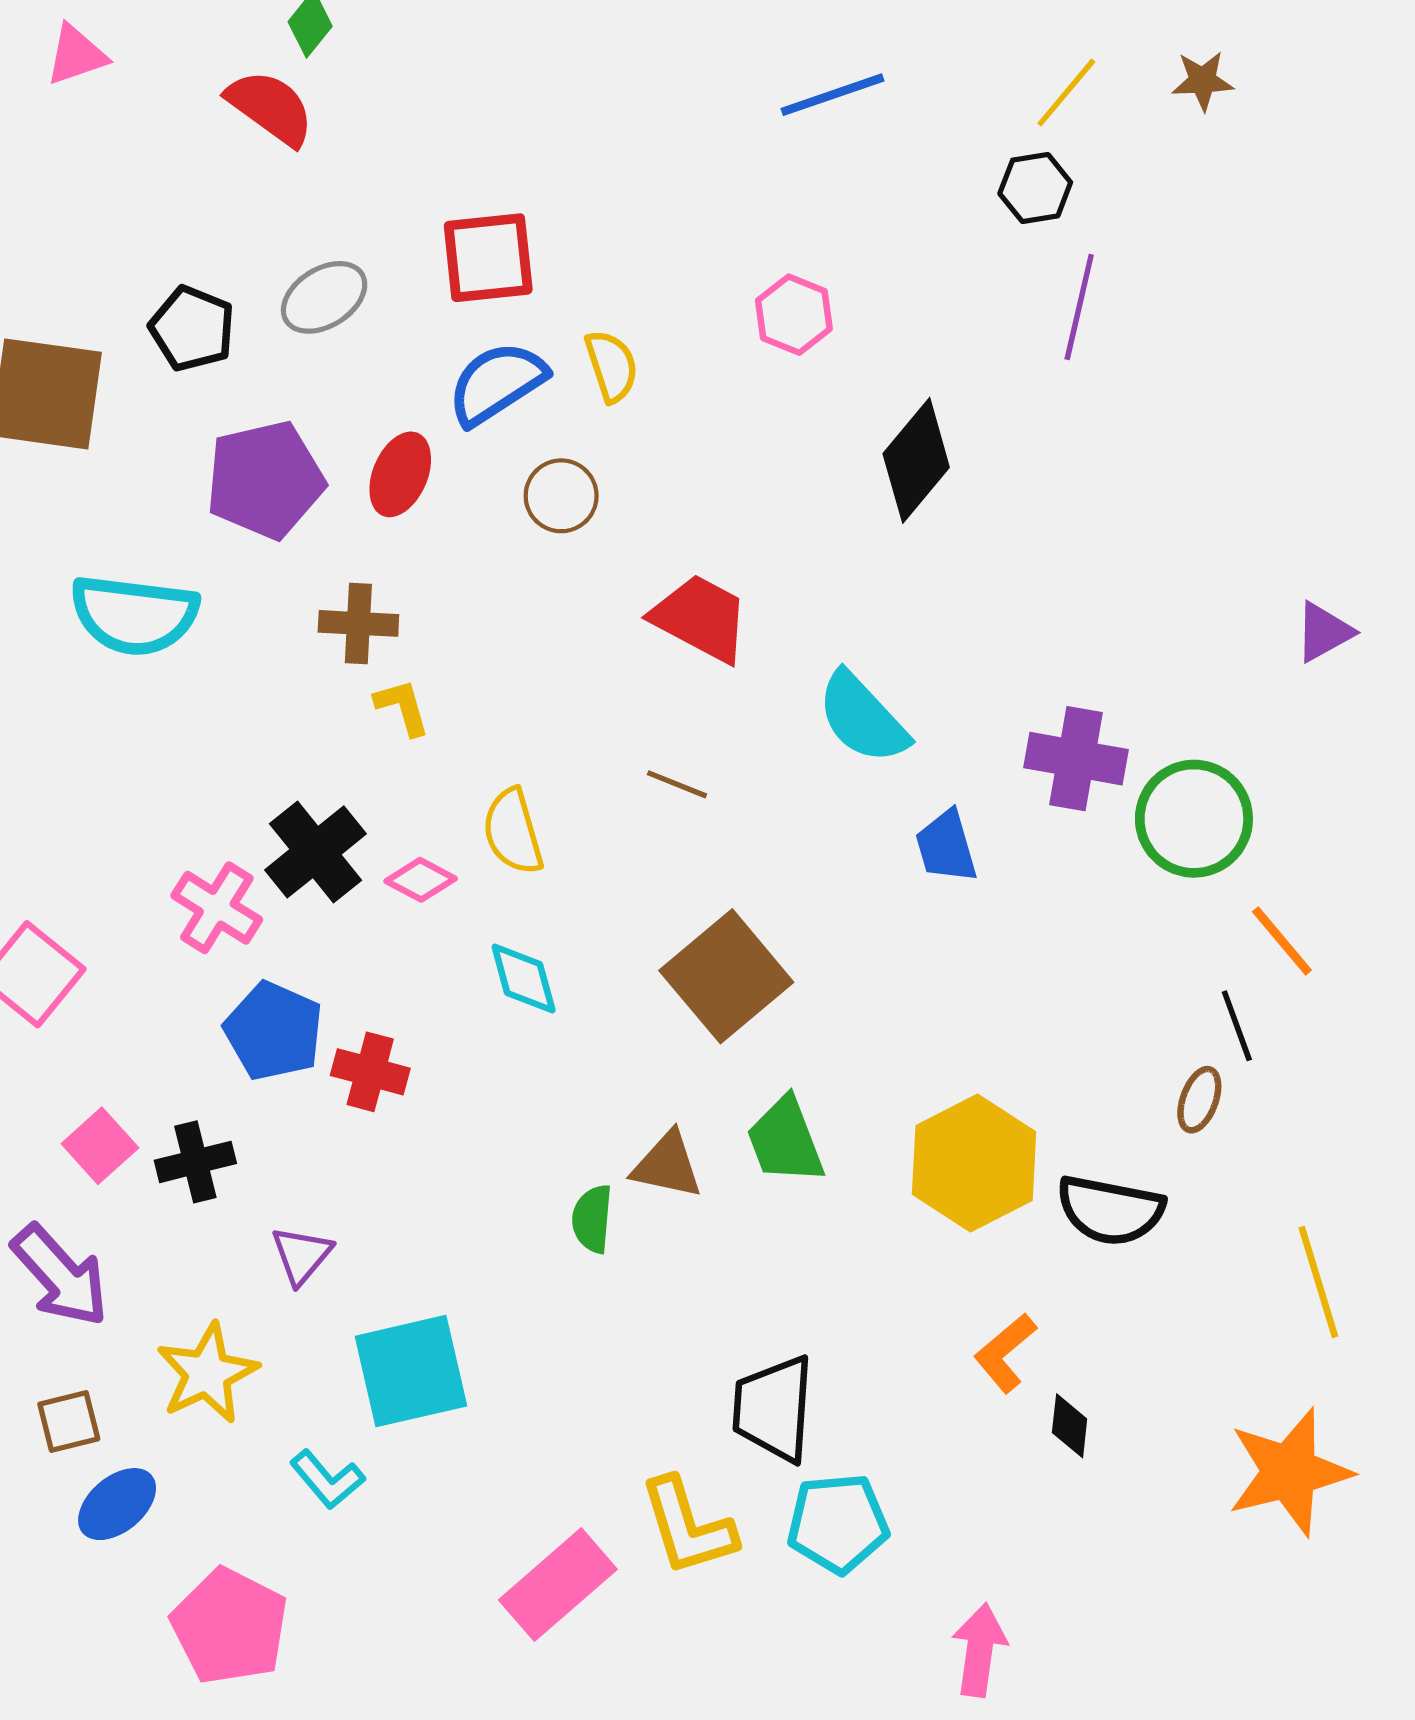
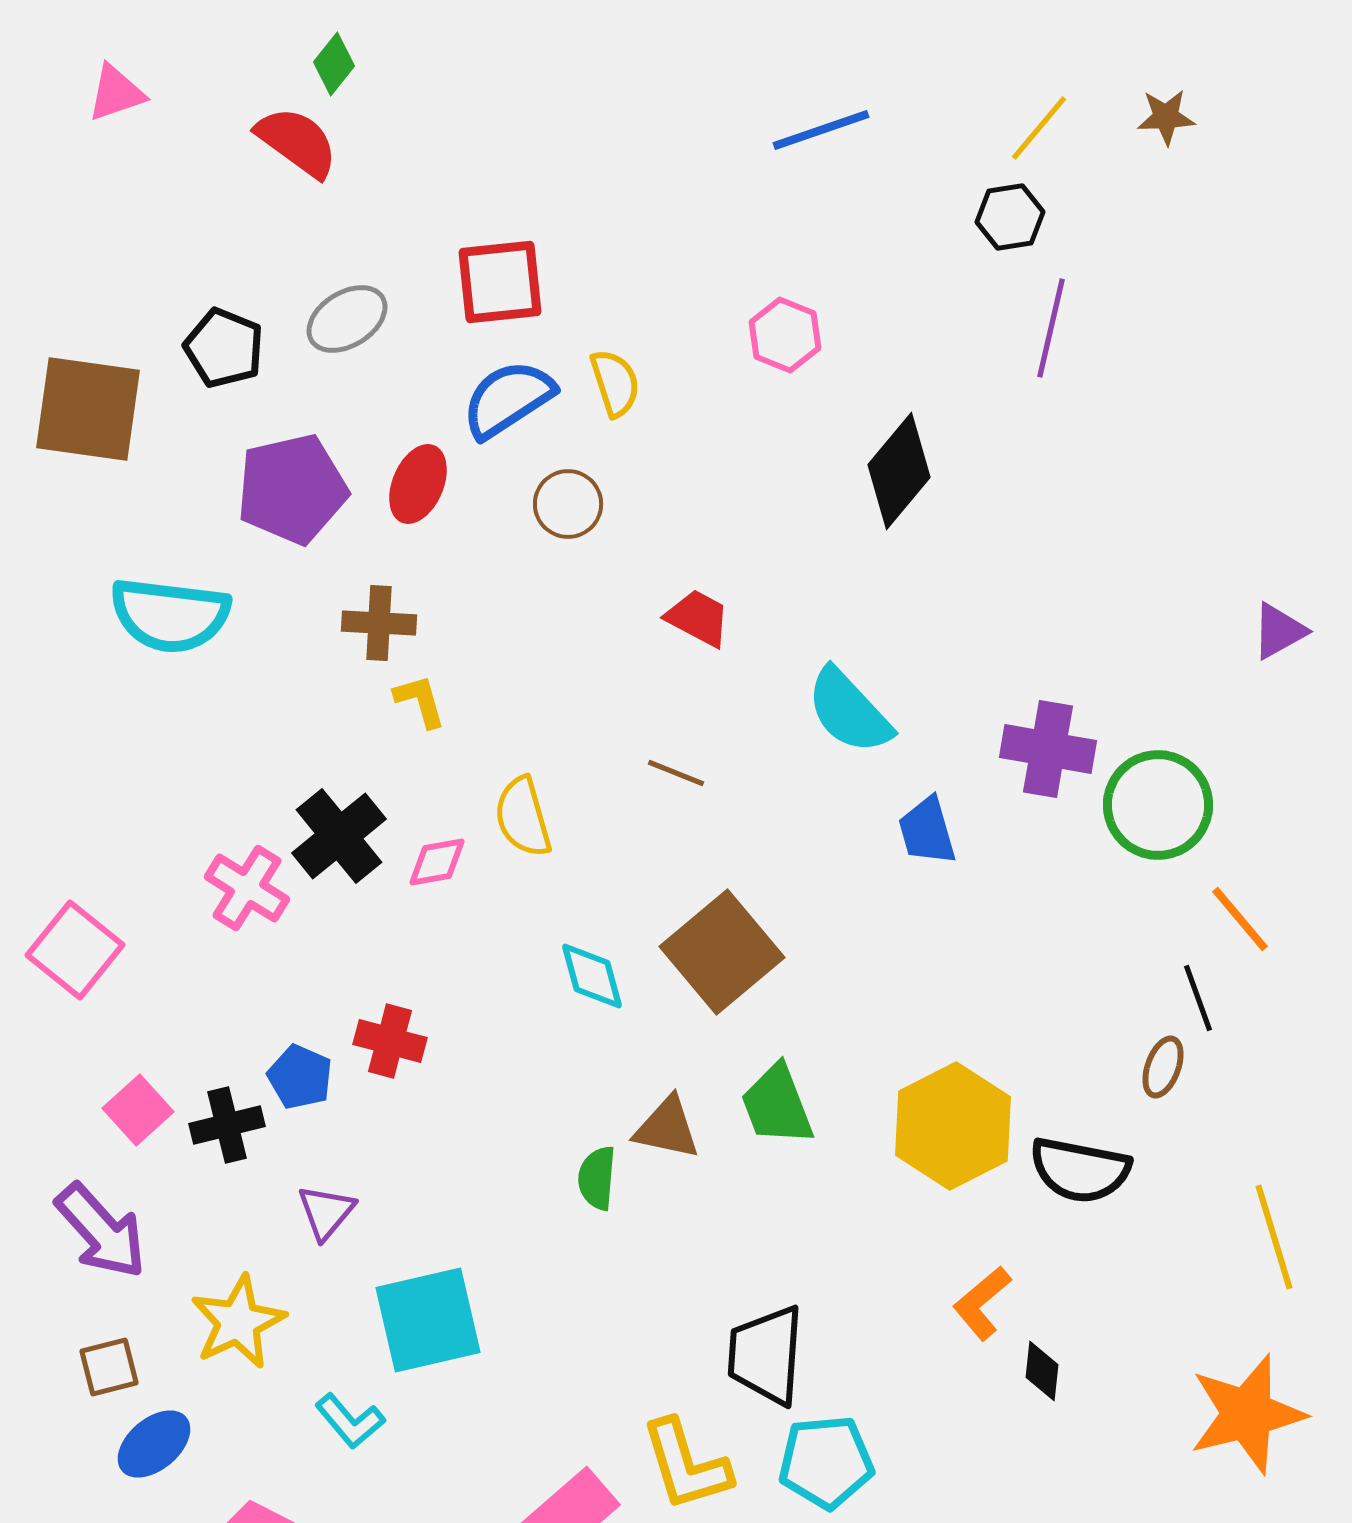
red trapezoid: (701, 618) -> (698, 618), size x0.7
pink diamond: (421, 880) -> (437, 862), turned -38
cyan diamond: (524, 979) -> (592, 976), moved
blue pentagon: (274, 1031) -> (300, 1077), moved, size x0.7

